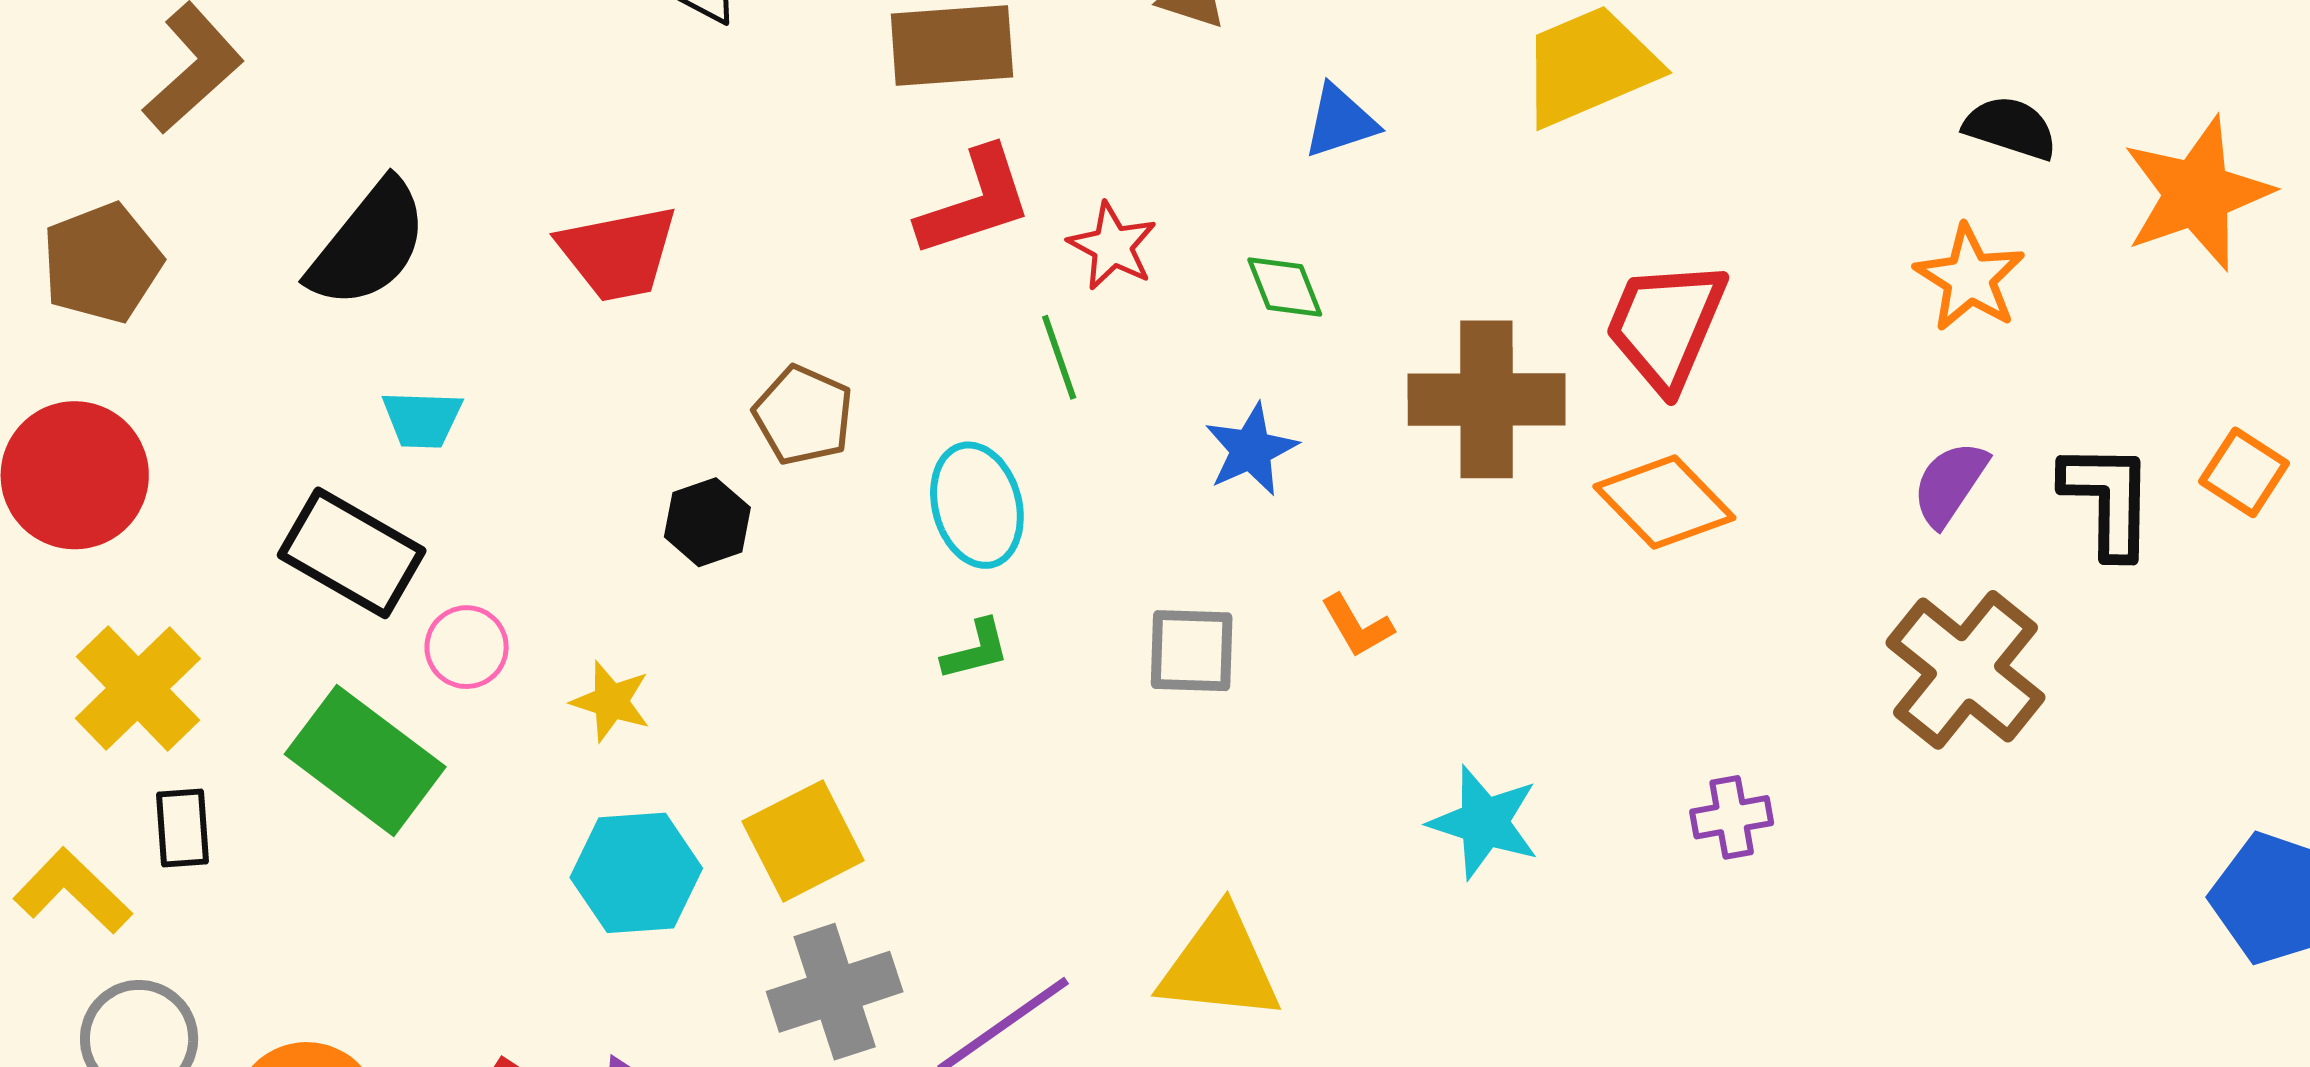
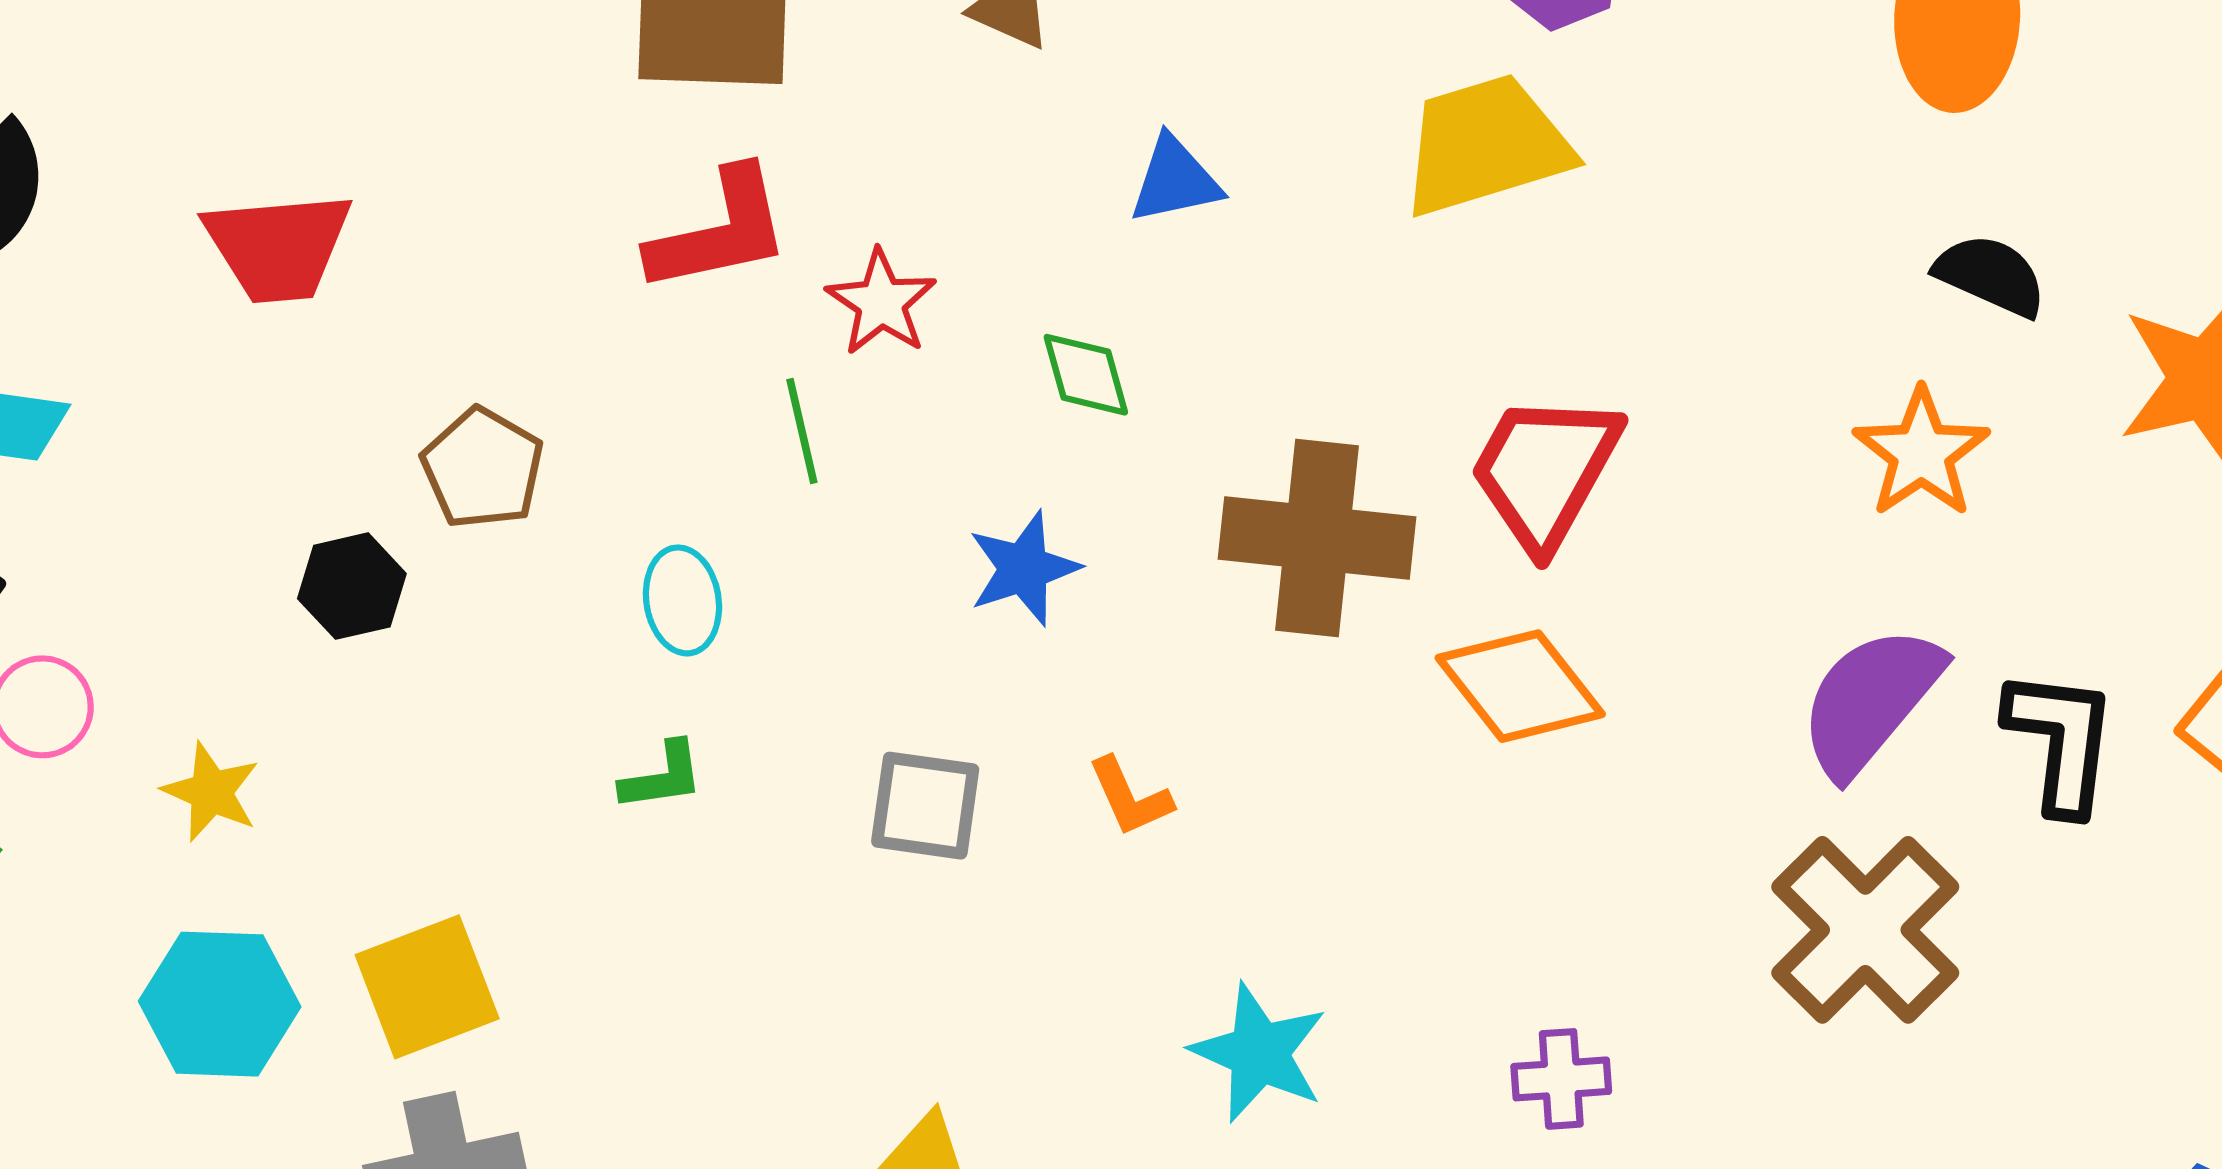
purple semicircle: (1950, 484) -> (1870, 701), size x1.5
cyan ellipse: (977, 505) -> (682, 600), size x0.7

